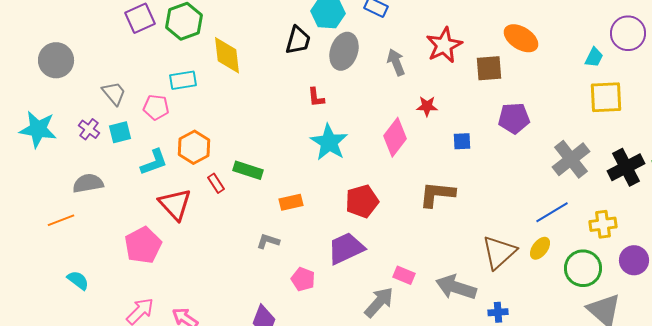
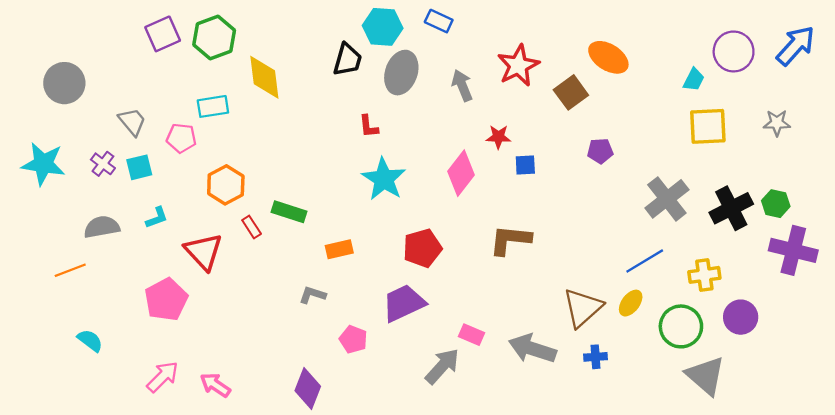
brown square: (489, 68) -> (571, 92), turned -32
purple pentagon: (514, 118) -> (600, 151), size x0.7
blue square: (462, 141) -> (525, 165), moved
cyan L-shape: (154, 162) -> (157, 218), moved, size x0.7
blue cross: (498, 312) -> (596, 357), moved

